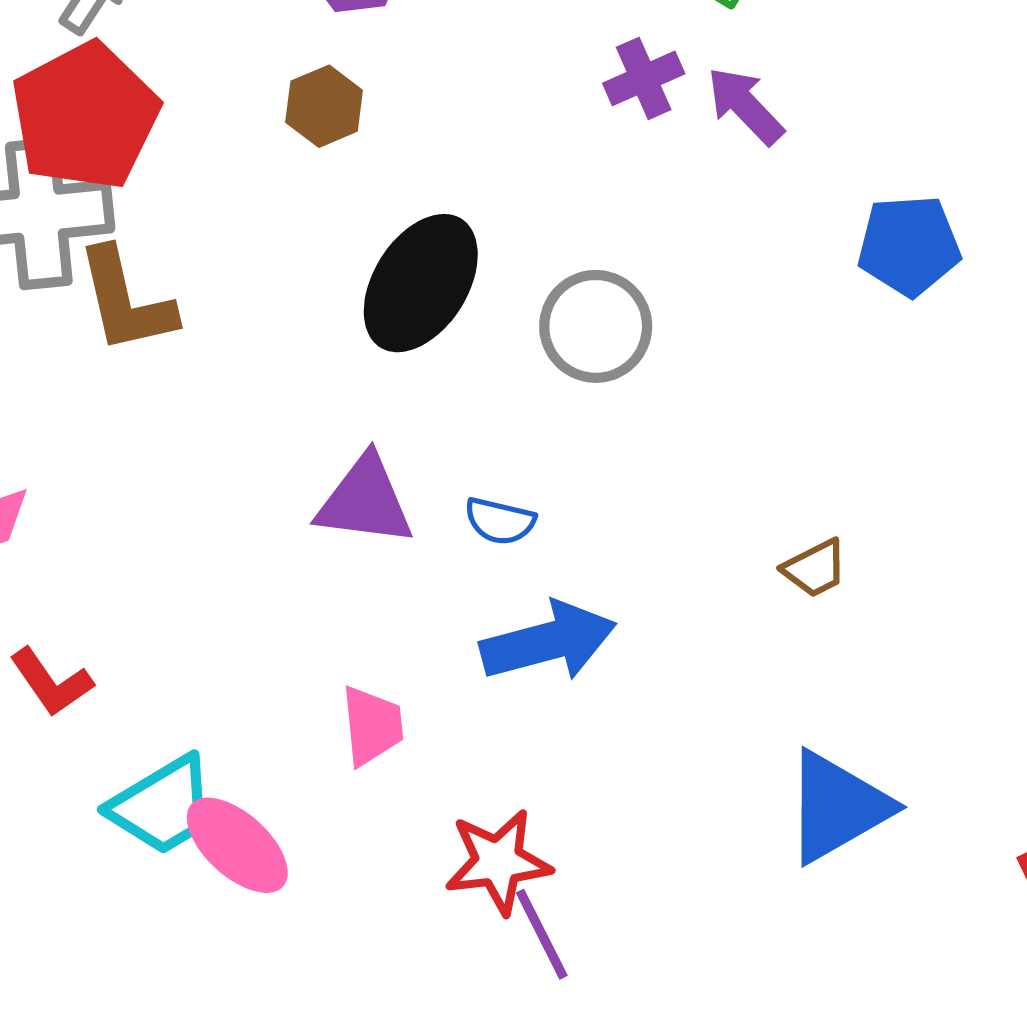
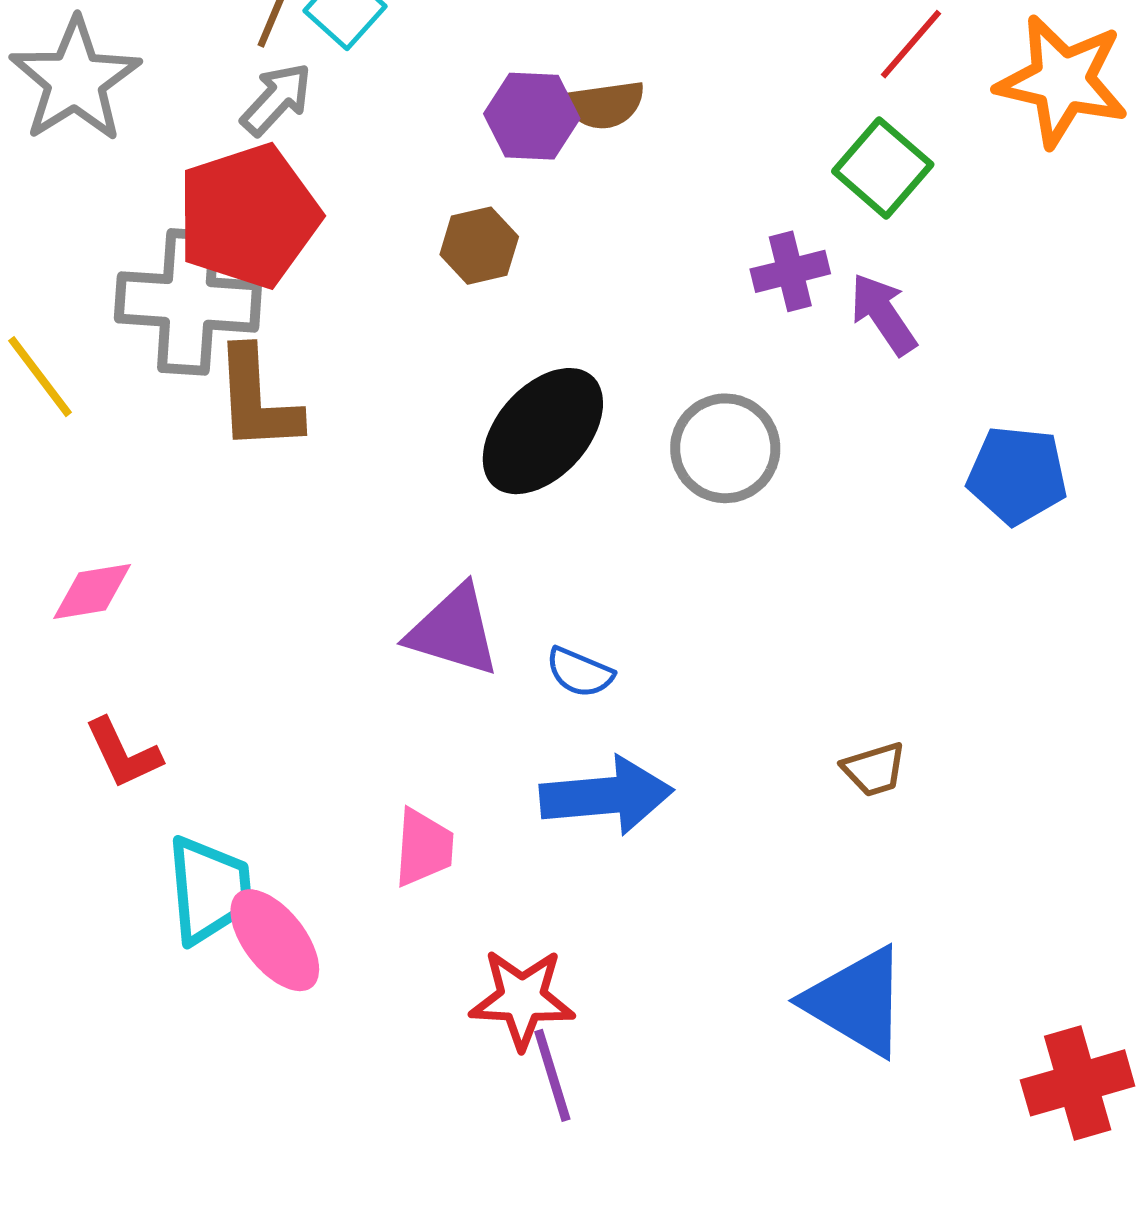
gray circle: (596, 326) -> (725, 448), moved
cyan trapezoid: (162, 806) -> (209, 890), turned -74
blue triangle: (837, 807) -> (856, 1002), turned 51

